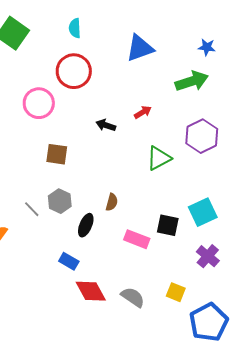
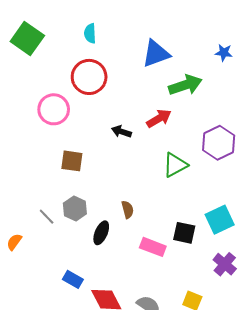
green arrow: (192, 81) -> (185, 85), moved
red arrow: (143, 112) -> (159, 118), size x1.4
brown semicircle: (112, 202) -> (128, 210), turned -30
blue rectangle: (69, 261) -> (73, 279), moved

